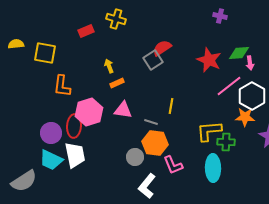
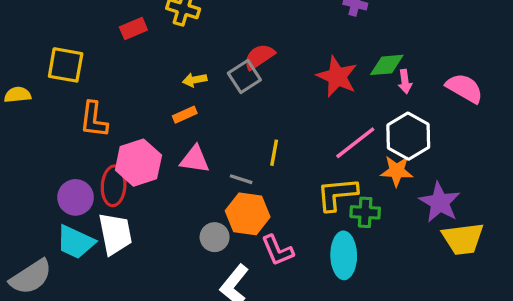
yellow semicircle: (16, 44) -> (18, 95), moved
yellow arrow: (109, 66) -> (195, 80), moved, turned -80
pink line: (229, 86) -> (355, 143), moved

